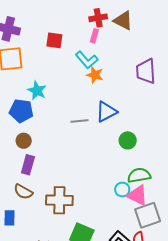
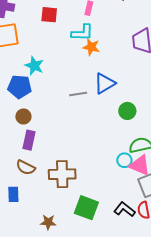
cyan L-shape: (87, 60) -> (82, 33), turned -45

